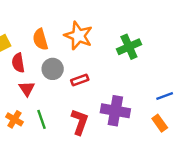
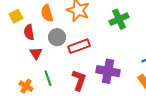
red rectangle: (80, 80) -> (79, 46), size x1.5
orange cross: (14, 119) -> (26, 86), moved

